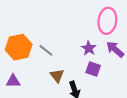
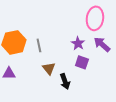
gray line: (46, 50) -> (39, 45), turned 40

